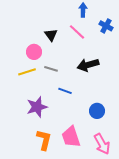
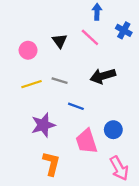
pink circle: (34, 52) -> (28, 50), moved
pink trapezoid: (71, 137) -> (86, 141), moved

